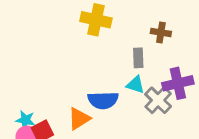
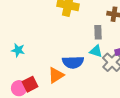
cyan star: (25, 120) -> (18, 50), moved

